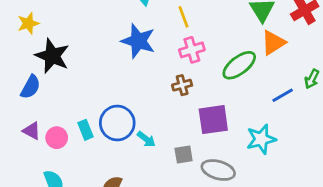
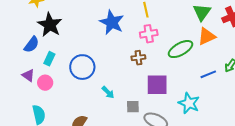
blue circle: (117, 123) -> (82, 67), moved
cyan rectangle: (85, 130) -> (49, 59), moved, turned 40
cyan star: (261, 139) -> (189, 103), turned 30

